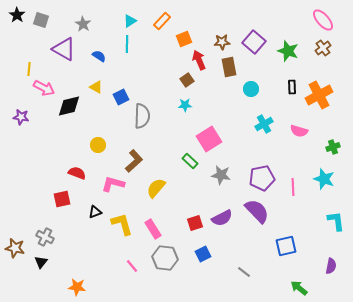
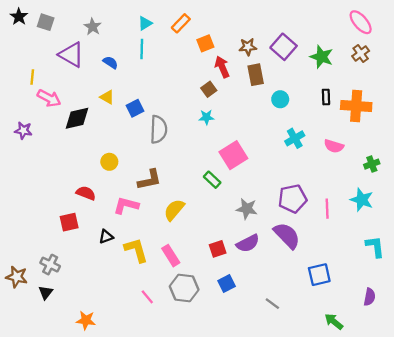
orange cross: (319, 95) -> (356, 106), turned 32
brown L-shape: (134, 161) -> (150, 180), turned 30
gray star: (221, 175) -> (247, 209), moved

